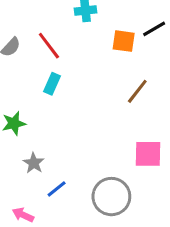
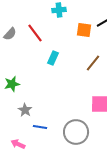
cyan rectangle: (52, 84) -> (53, 58), moved
blue line: (57, 189) -> (40, 127), turned 48

